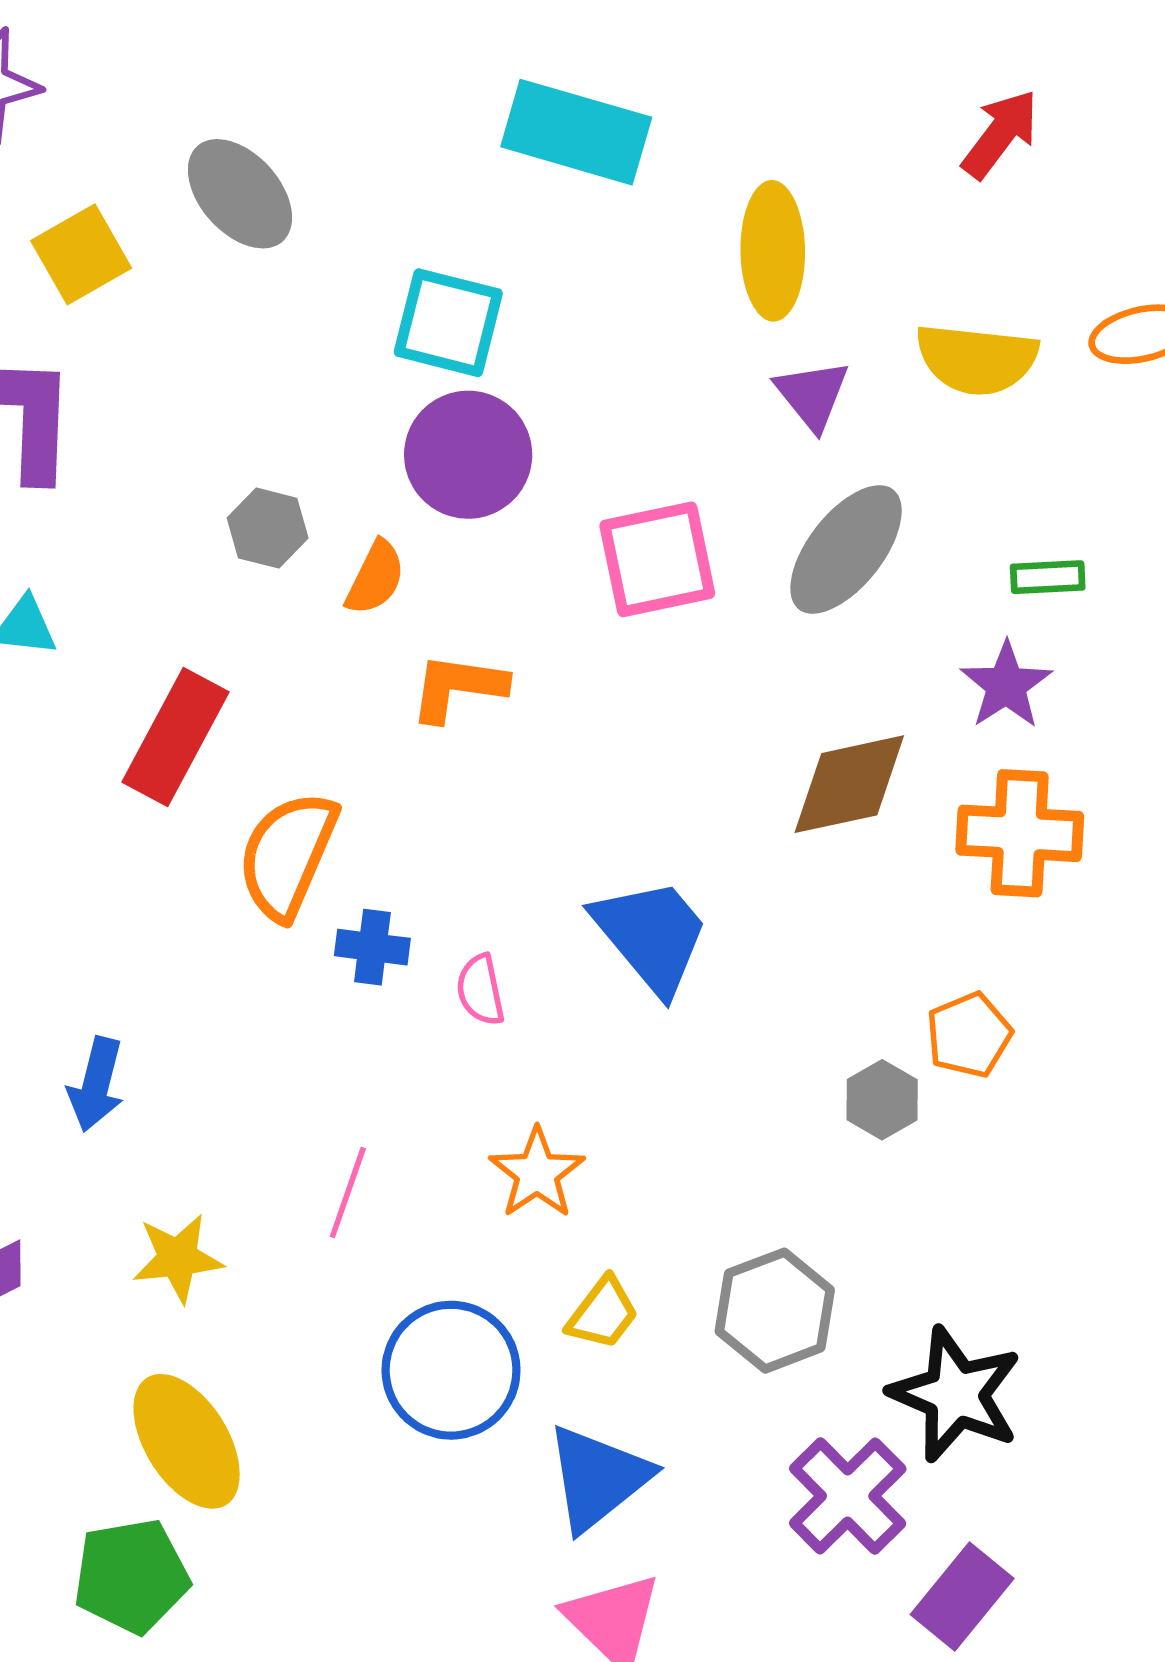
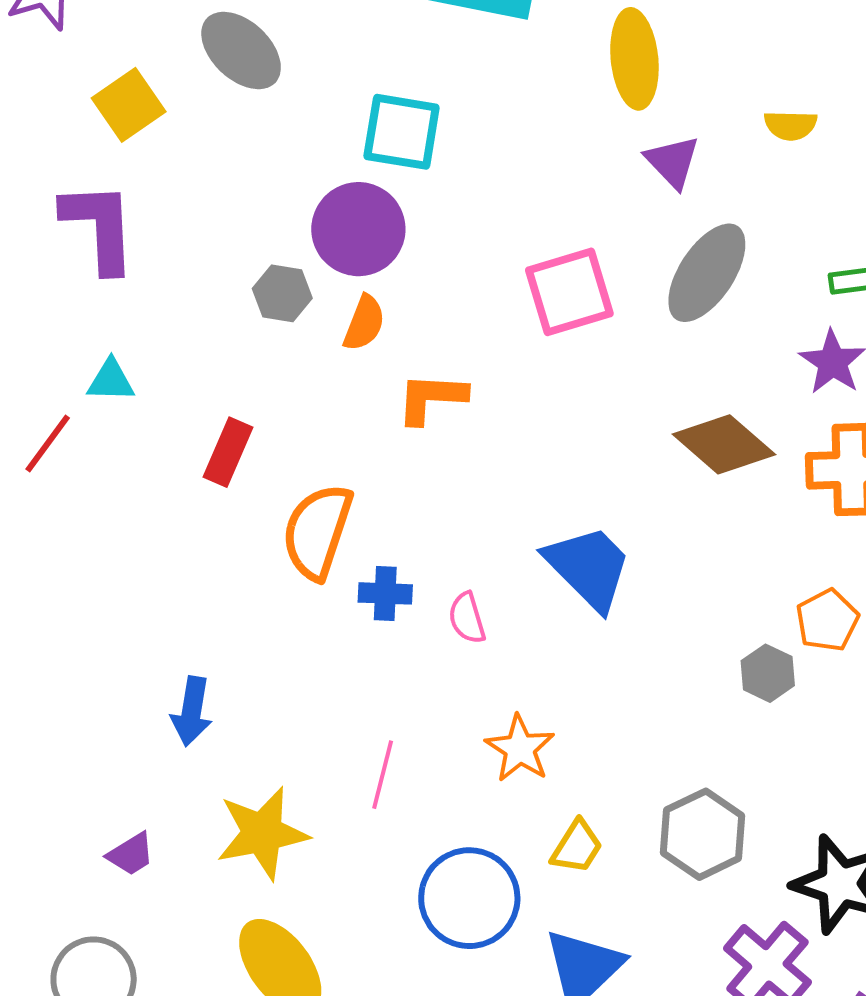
yellow semicircle: (977, 359) -> (791, 125), size x0.6
purple circle: (468, 455) -> (358, 229), moved
red rectangle: (176, 737) -> (228, 452), size x0.7
brown diamond: (849, 784) -> (724, 444), turned 58
yellow star: (178, 1258) -> (262, 833), size x1.4

